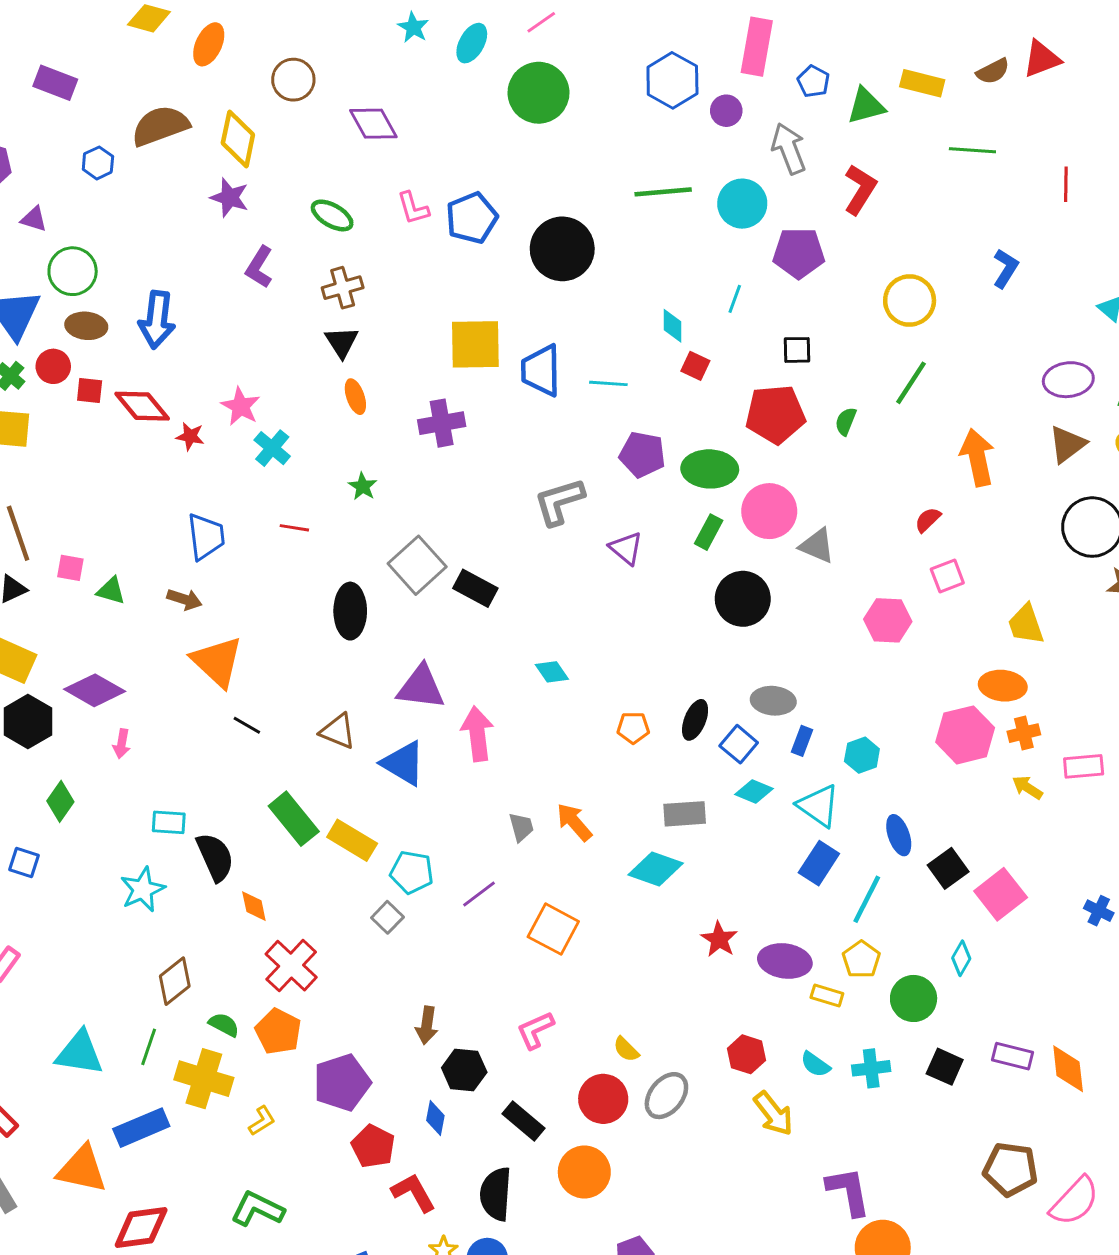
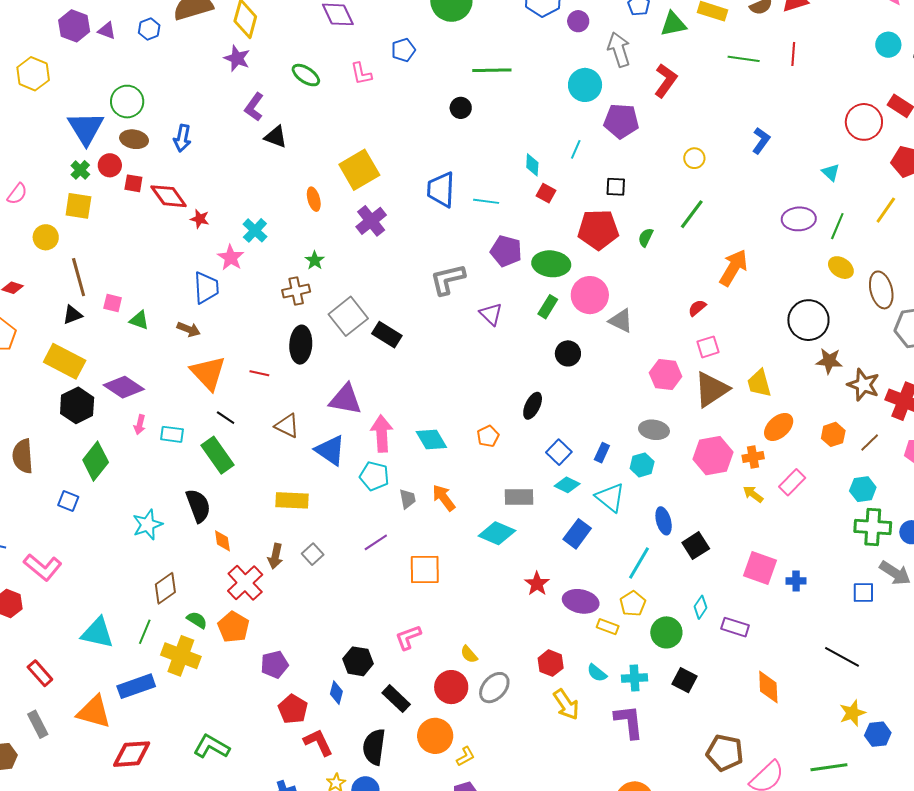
red line: (1066, 184) -> (793, 54), moved
green line: (663, 192) -> (492, 70), moved
blue pentagon: (472, 218) -> (403, 50), moved, size x0.7
purple triangle: (34, 219) -> (107, 31), moved
black circle: (562, 249) -> (461, 108), size x0.5
brown cross: (343, 288) -> (296, 291), moved
yellow circle: (910, 300) -> (694, 158), size x0.6
blue arrow: (157, 320) -> (182, 138), size x0.7
black triangle: (342, 342) -> (276, 137), moved, turned -40
yellow square: (475, 344) -> (359, 170), moved, turned -33
pink star: (241, 406) -> (231, 258), moved
purple cross: (442, 423) -> (371, 221), turned -32
brown triangle: (1067, 444) -> (711, 389), moved, size x1.4
orange arrow: (977, 457) -> (734, 268), turned 39
red line: (294, 528) -> (259, 373), moved
black circle: (743, 599) -> (568, 353), size x0.7
cyan diamond: (552, 672) -> (431, 440), moved, size x1.4
orange ellipse: (1003, 686) -> (779, 427), moved, turned -52
gray ellipse: (773, 701) -> (654, 430), moved
black ellipse: (695, 720) -> (533, 406), moved
orange pentagon: (633, 728) -> (488, 436), turned -30
pink rectangle: (1084, 766) -> (792, 482), turned -44
green diamond: (60, 801) -> (96, 461), size x1.4
green rectangle: (294, 819) -> (217, 455), moved
cyan rectangle: (169, 822) -> (172, 434), moved
yellow rectangle: (352, 840) -> (292, 500), turned -32
blue rectangle: (819, 863) -> (577, 534), moved
cyan pentagon: (412, 872) -> (374, 476), moved
pink square: (1001, 894) -> (760, 568), moved, turned -36
blue cross: (1099, 911) -> (796, 581), turned -30
orange square: (553, 929) -> (425, 569), turned -32
brown arrow: (427, 1025) -> (275, 556), moved
purple rectangle: (1012, 1056) -> (735, 627), moved
purple pentagon: (342, 1083) -> (274, 664), size x0.7
yellow L-shape: (262, 1121) -> (466, 756), moved
purple L-shape: (848, 1191) -> (629, 722), moved

